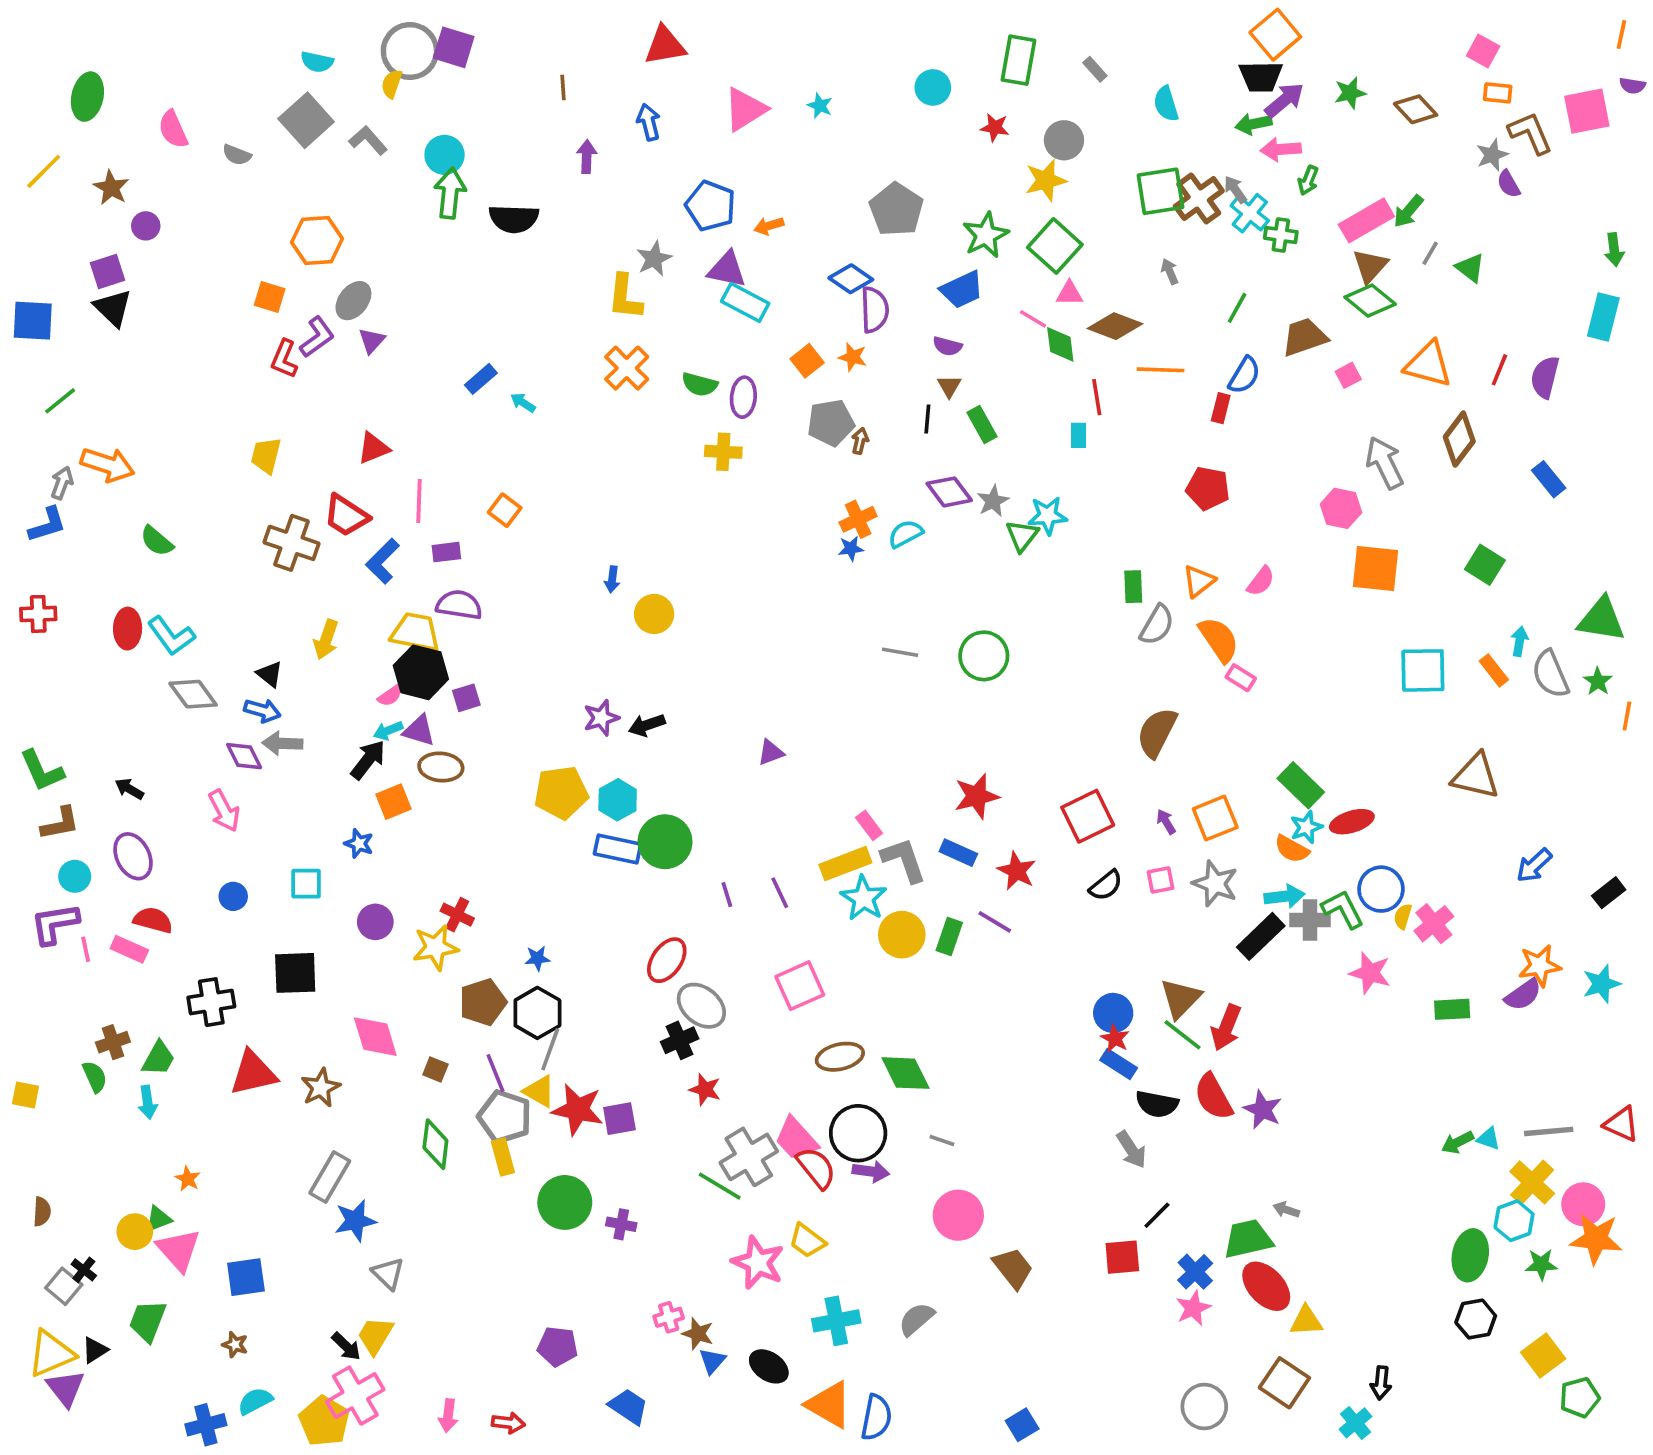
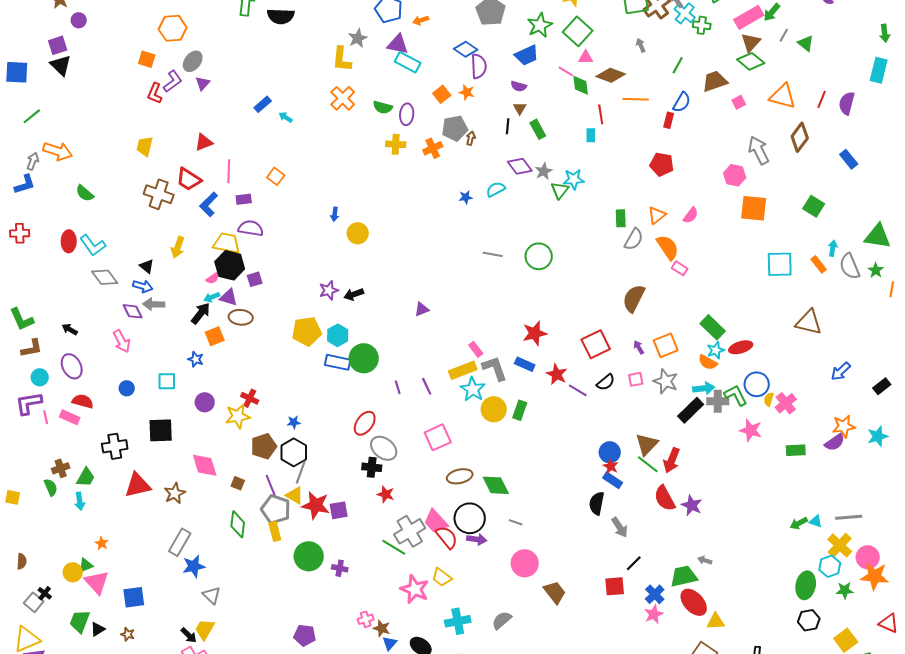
orange cross: (858, 519) -> (433, 148), moved
purple line: (995, 922) -> (578, 390), moved
black cross: (680, 1040) -> (372, 467), turned 30
black semicircle: (1157, 1104) -> (597, 503), moved, turned 90
red triangle: (1621, 1124) -> (889, 623), moved
black triangle: (95, 1350) -> (98, 629), moved

